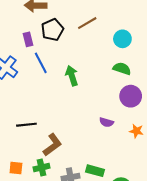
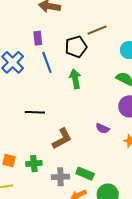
black pentagon: (52, 30) -> (76, 47), moved
black line: (26, 125) -> (35, 112), moved
brown L-shape: (52, 145) -> (62, 139), moved

